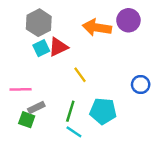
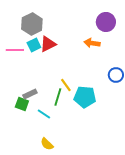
orange arrow: (97, 28) -> (92, 43), moved, size x0.7
yellow line: (80, 75) -> (66, 85), moved
pink line: (21, 89) -> (15, 50), moved
cyan line: (74, 132) -> (44, 114), moved

